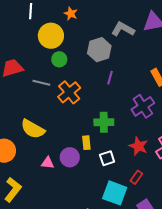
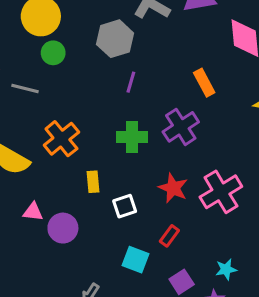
orange cross: (69, 92) -> (61, 139), moved
green cross: (104, 122) -> (132, 137), moved
purple circle: (70, 157) -> (63, 228), moved
cyan square: (115, 193) -> (135, 260), size x0.7

